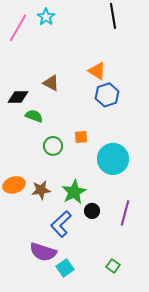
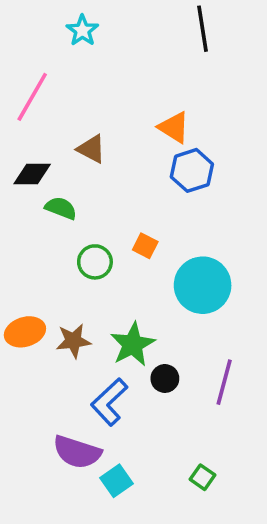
pink line: (18, 28) -> (32, 97), moved
orange square: (81, 137) -> (145, 246), turned 32

